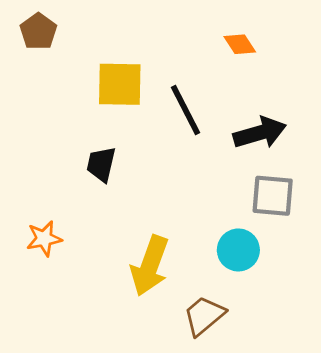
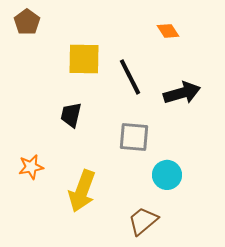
gray square: (273, 196) -> (134, 137), moved
yellow arrow: (150, 266) -> (82, 191), moved

